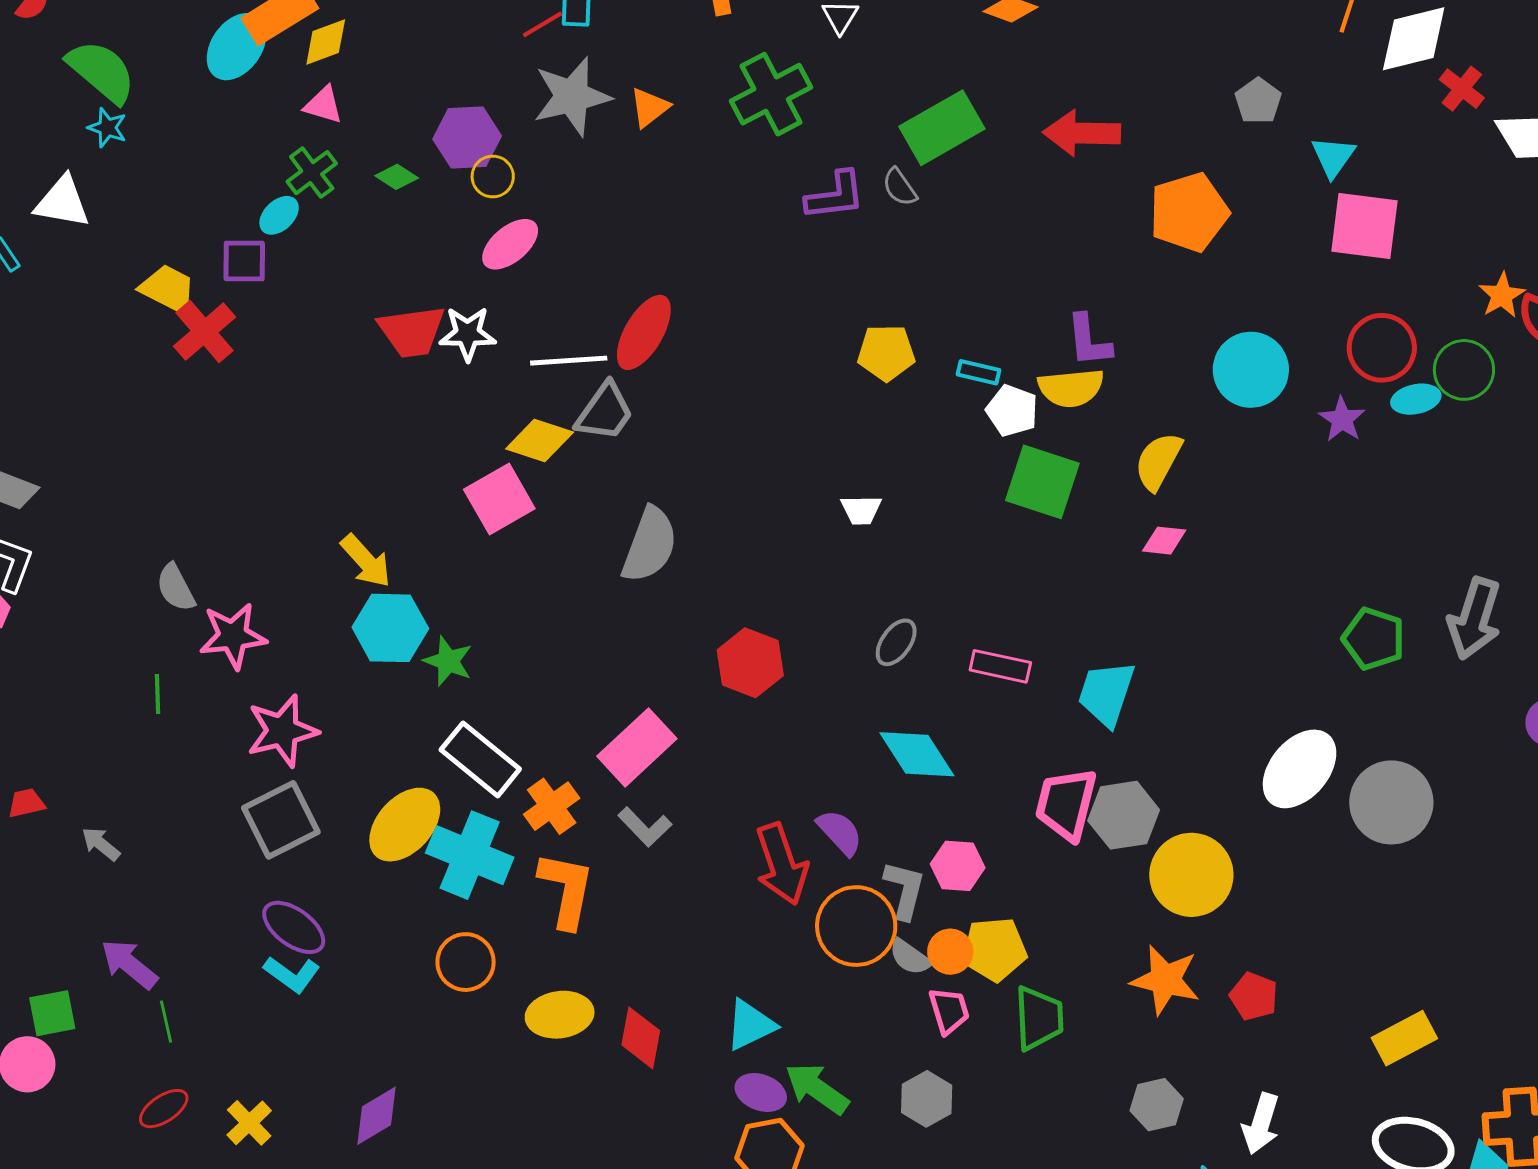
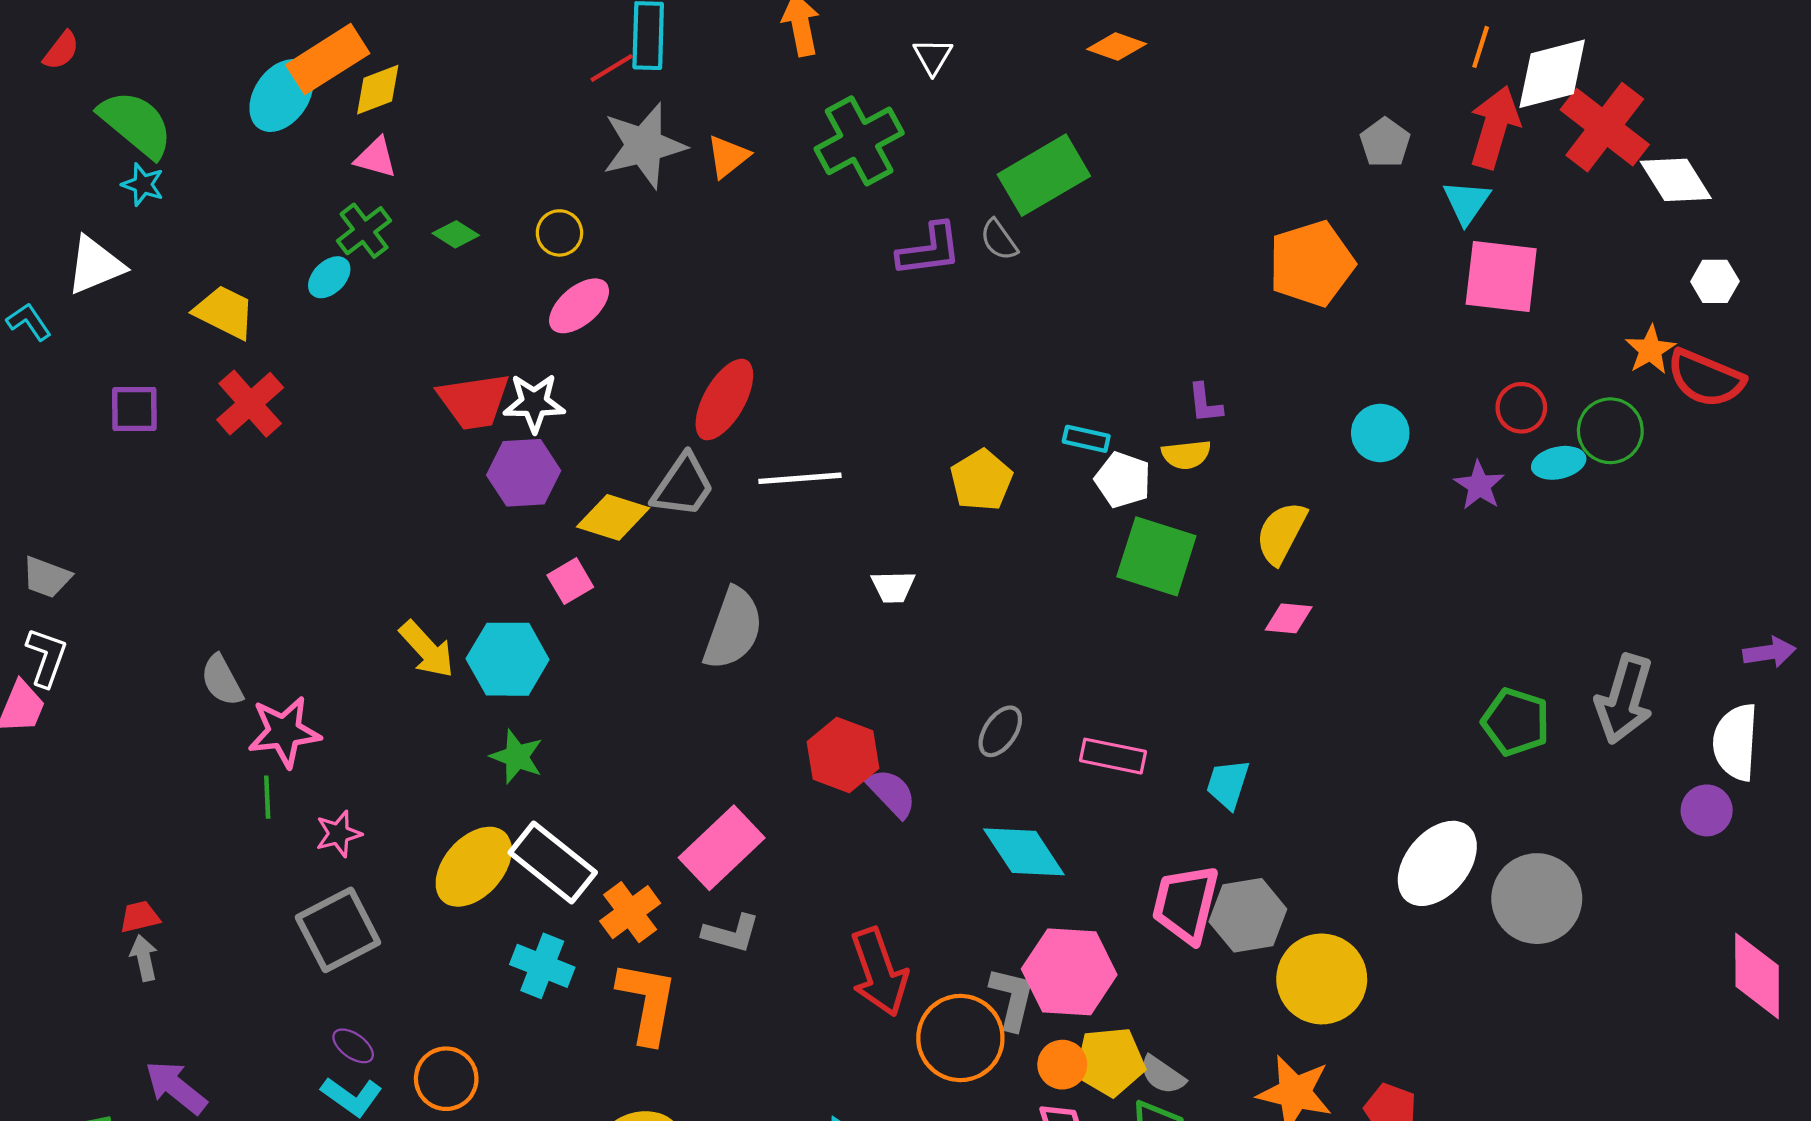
red cross: (1462, 89) -> (1605, 127), size x1.8
red arrow: (1082, 133) -> (1495, 127), moved, turned 106
purple hexagon: (467, 137) -> (524, 473), moved
white triangle: (62, 202) -> (95, 265), turned -32
purple square: (244, 261) -> (134, 409), moved
yellow trapezoid: (168, 289) -> (225, 312), moved
purple L-shape: (1089, 341) -> (1205, 403), size x0.7
red circle: (1382, 348) -> (1521, 408), size x0.7
yellow pentagon: (886, 353) -> (981, 480), moved, turned -30
white line: (569, 361) -> (800, 478), moved
cyan circle: (1251, 370) -> (1380, 433), size x0.7
yellow semicircle: (1071, 388) -> (1186, 455), size x0.7
pink square: (499, 499) -> (570, 581), size x0.6
white trapezoid: (861, 510) -> (893, 587), moved
cyan hexagon: (390, 628) -> (508, 659), moved
cyan trapezoid: (1106, 693) -> (1228, 784), size x0.7
green line: (158, 694) -> (267, 797), moved
pink star: (282, 731) -> (339, 834), size x0.6
red trapezoid: (26, 803) -> (140, 917), moved
yellow ellipse: (405, 825) -> (474, 867), moved
gray L-shape: (645, 827) -> (731, 933), turned -30
purple semicircle: (840, 832) -> (892, 793), moved
gray arrow: (101, 844) -> (144, 958), turned 39
cyan cross: (470, 855) -> (542, 966), size x0.7
pink hexagon: (958, 866) -> (1069, 972), size x1.6
purple ellipse: (294, 927) -> (353, 1046), size x0.6
gray semicircle: (910, 957) -> (1162, 1075), moved
orange circle: (466, 962) -> (446, 1079), moved

